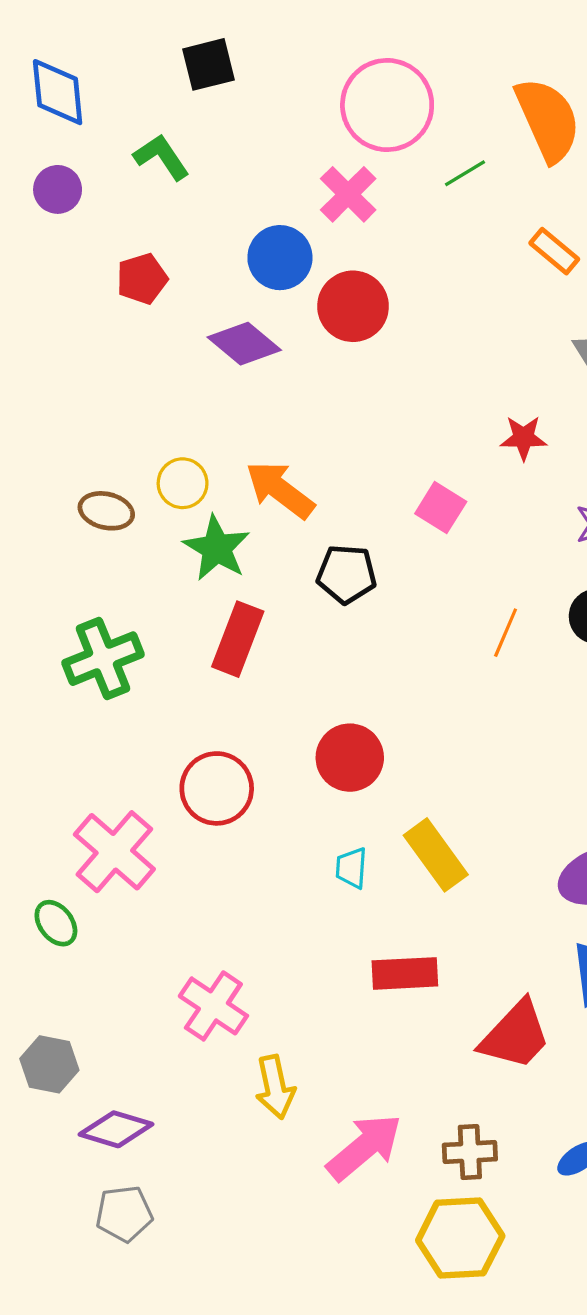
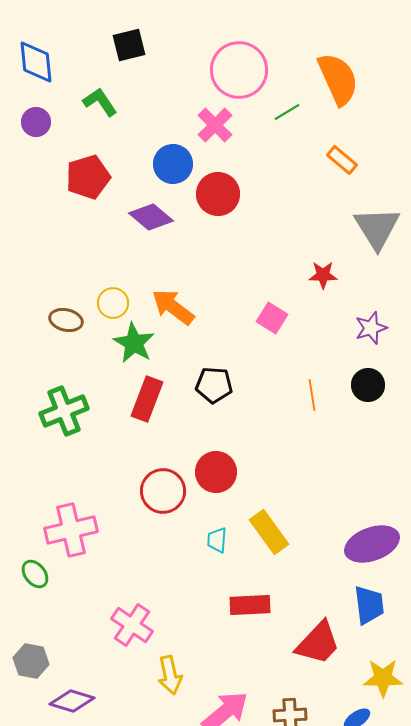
red pentagon: (142, 279) -> (88, 177), size x1.4
black pentagon: (347, 574) -> (214, 385), moved
orange line: (506, 633) -> (312, 395), turned -32
red circle: (217, 788) -> (163, 491), moved
pink cross: (114, 852) -> (71, 530), turned 36

